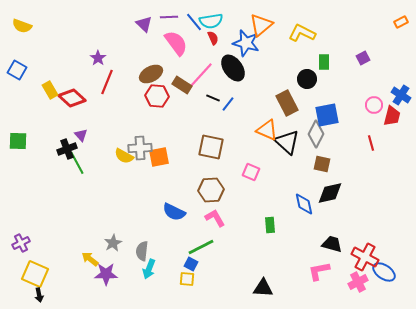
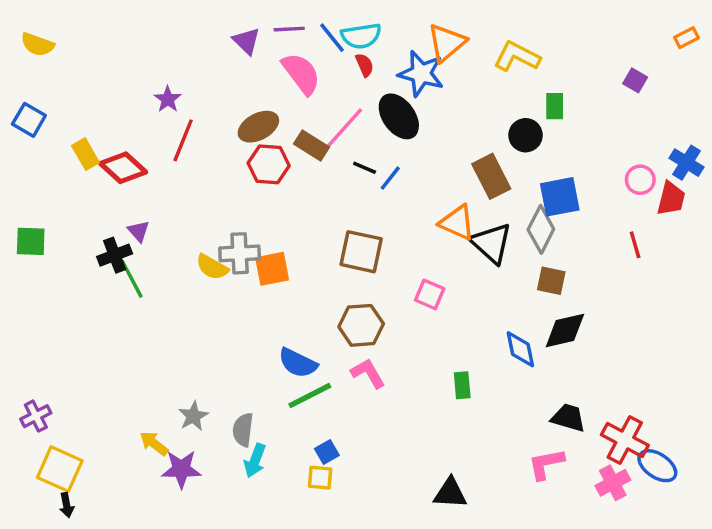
purple square: (363, 58) -> (635, 80), moved, turned -32
green line: (201, 247) -> (310, 395), moved
blue square: (191, 264) -> (327, 452), turned 32

